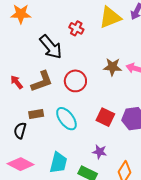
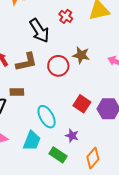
brown star: (112, 67) -> (81, 55), moved
cyan ellipse: (66, 119) -> (47, 117), moved

